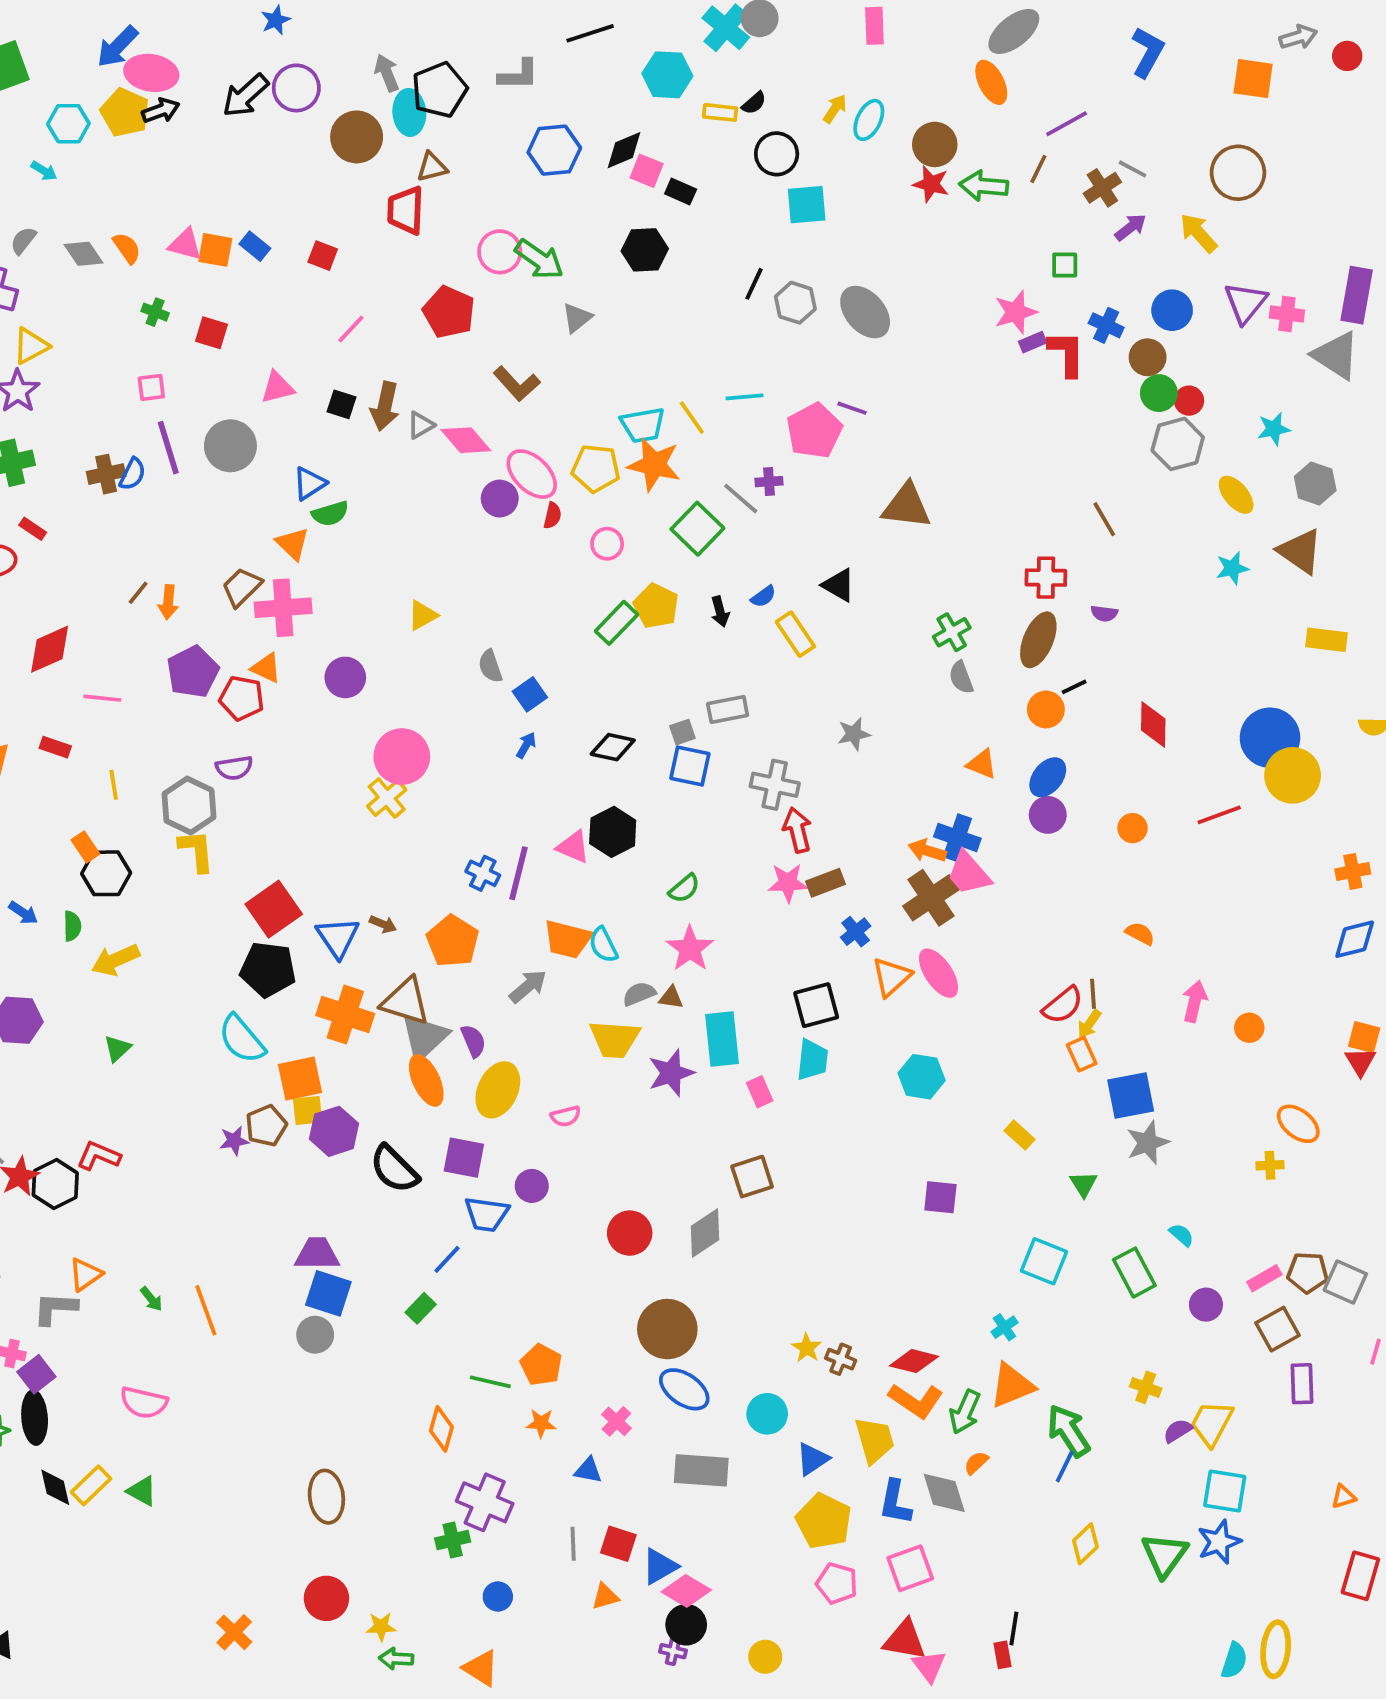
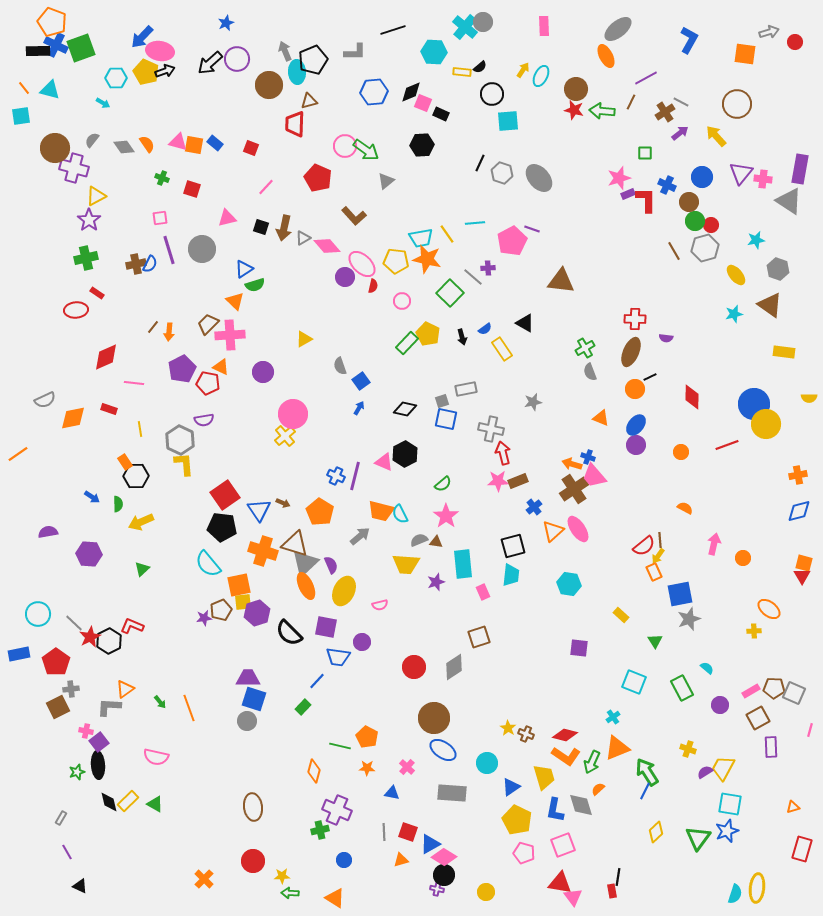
brown line: (1104, 519) -> (674, 251), moved
blue cross: (957, 838) -> (588, 457), size x0.6
purple star: (671, 1073) -> (436, 582), size x0.7

